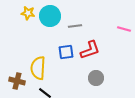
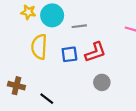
yellow semicircle: (38, 68) -> (39, 47), moved

